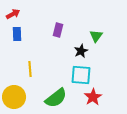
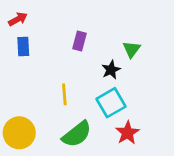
yellow line: (30, 69) -> (64, 94), moved
cyan square: (81, 75) -> (111, 103), turned -35

